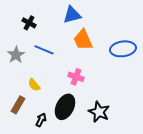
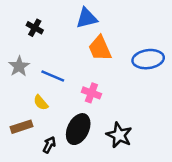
blue line: (44, 50) -> (53, 76), moved
brown rectangle: (18, 105) -> (21, 127), turned 42

